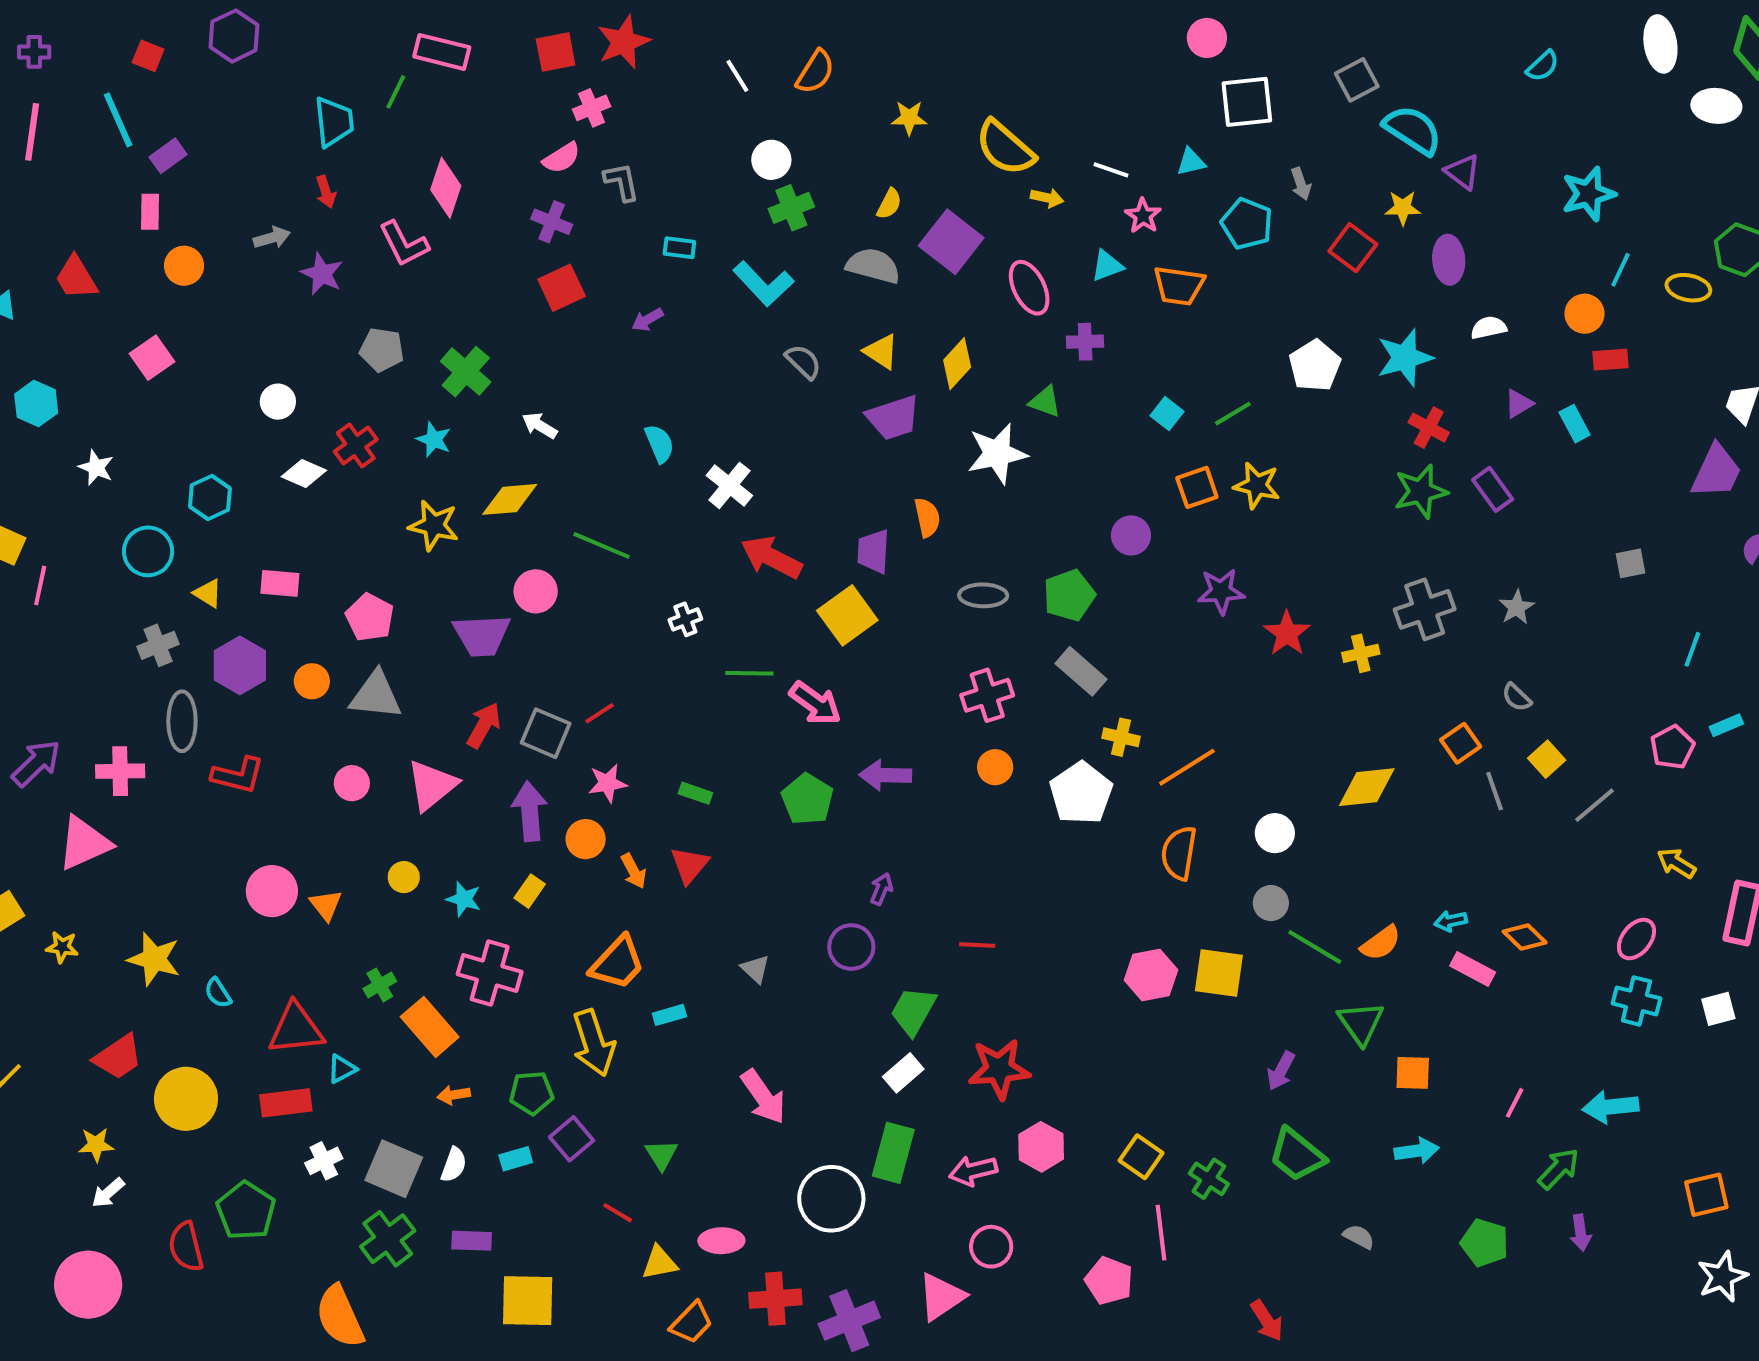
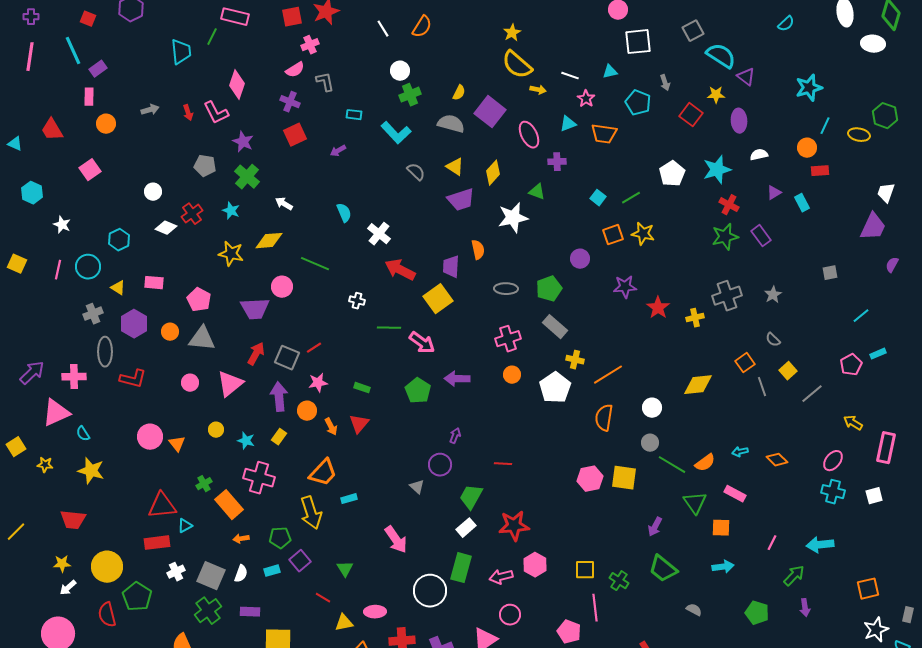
yellow star: (909, 118) -> (512, 33), moved, turned -30
red arrow: (326, 192) -> (188, 113), moved
purple star: (322, 274) -> (243, 142), moved
pink line: (40, 585) -> (58, 270), moved
white cross: (685, 619) -> (357, 301), turned 35
cyan line: (1692, 649) -> (861, 316), turned 30
gray triangle: (755, 969) -> (417, 487), moved
pink rectangle: (1473, 969) -> (735, 494), moved
cyan semicircle: (218, 993) -> (83, 434), moved
red trapezoid: (118, 1057) -> (73, 520), turned 40
yellow circle: (186, 1099) -> (107, 567), moved
yellow square: (1141, 1157) -> (585, 570), turned -35

